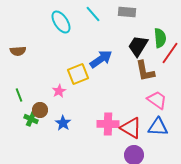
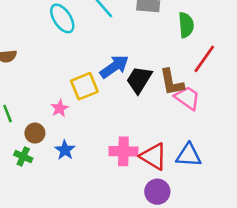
green semicircle: (160, 38) -> (186, 25), moved
black trapezoid: (138, 46) -> (139, 80), moved
pink trapezoid: (157, 100) -> (187, 98), moved
green cross: (31, 119) -> (23, 157), moved

